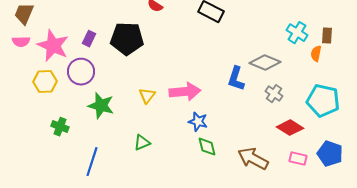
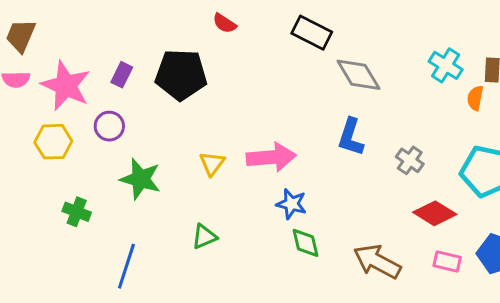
gray diamond: (265, 63) -> (358, 75), moved, turned 36
purple circle: (81, 72) -> (109, 126), size x0.7

